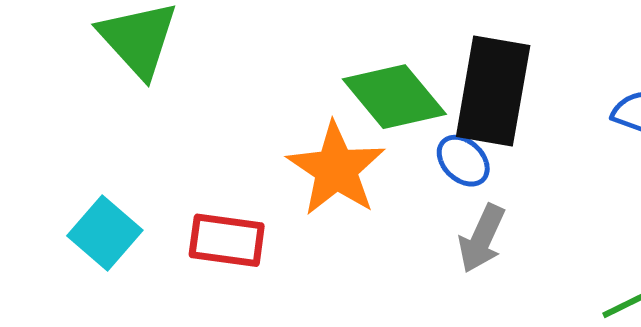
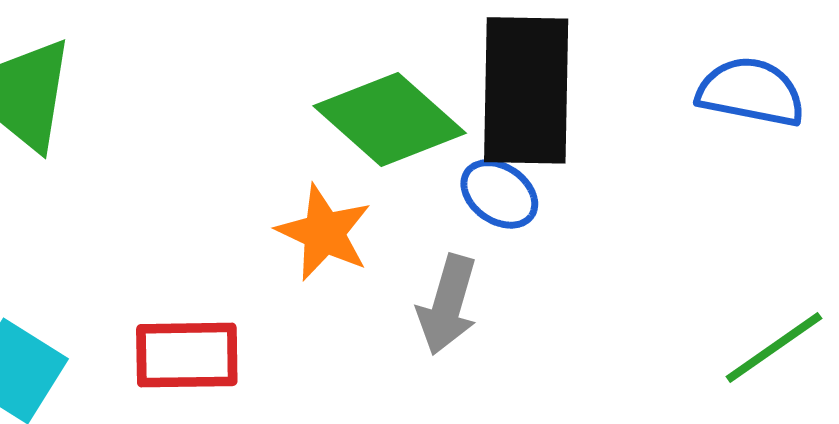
orange star: (336, 169) -> (324, 233), size x0.7
gray arrow: (482, 239) -> (448, 305), moved

